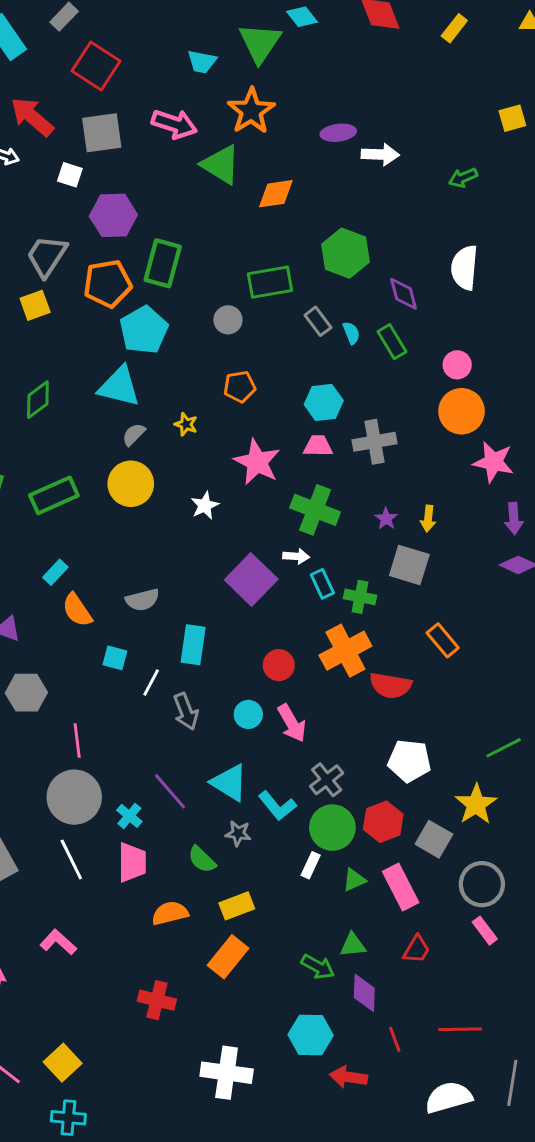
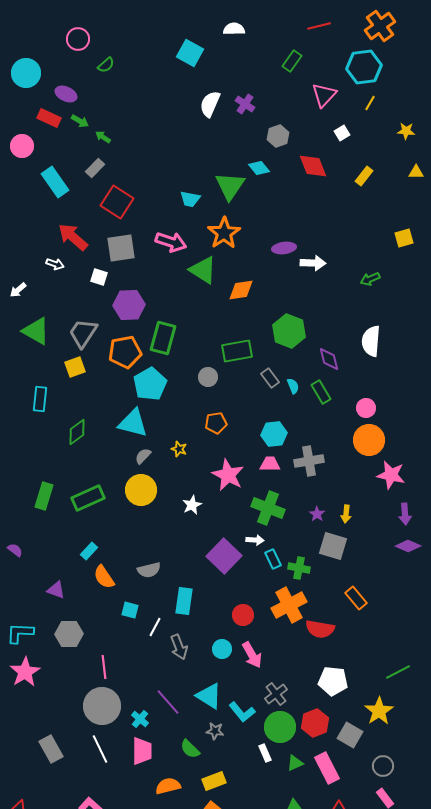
white rectangle: (311, 865) -> (265, 753), turned -48
gray circle: (482, 884) -> (383, 766), size x0.7

